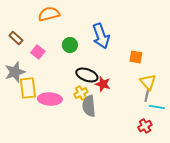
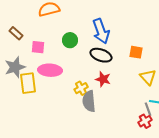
pink square: (38, 52) -> (38, 47), turned -32
black ellipse: (87, 75) -> (101, 55), moved
gray line: (147, 95) -> (148, 109), moved, turned -32
pink ellipse: (50, 99) -> (50, 70), moved

